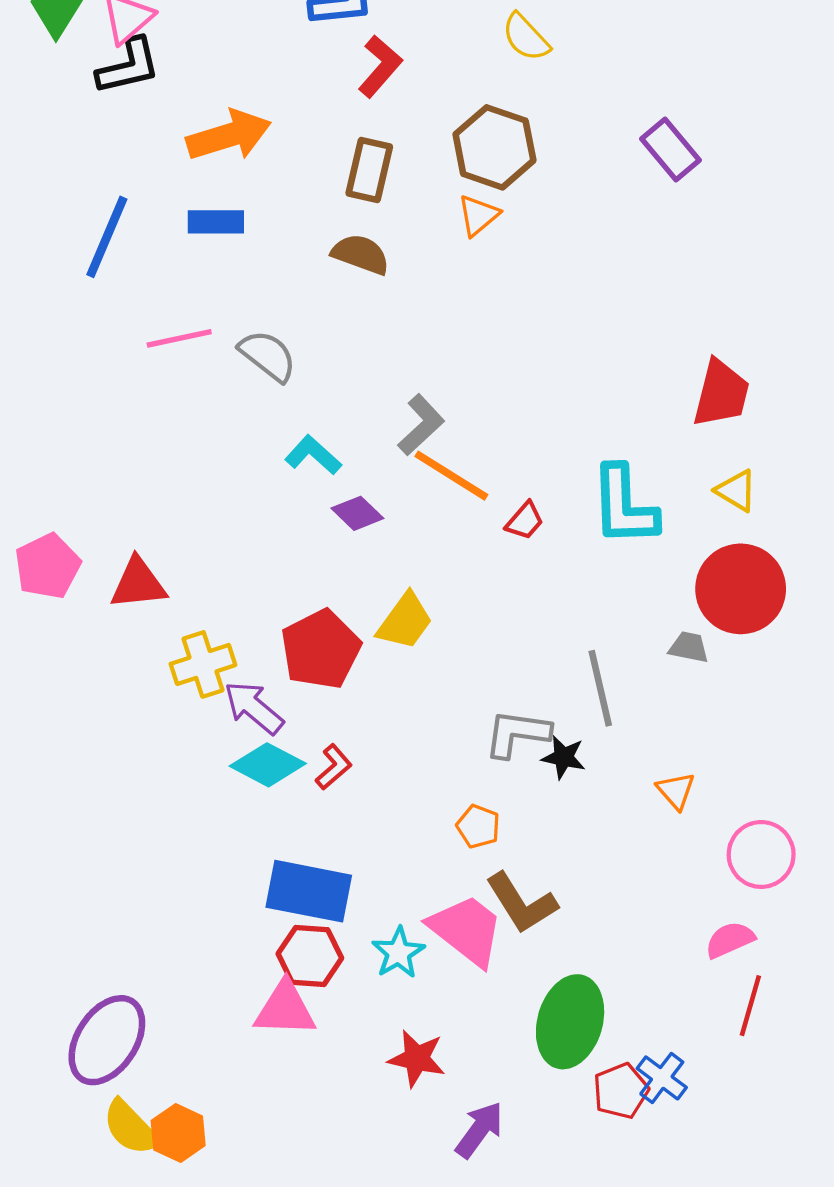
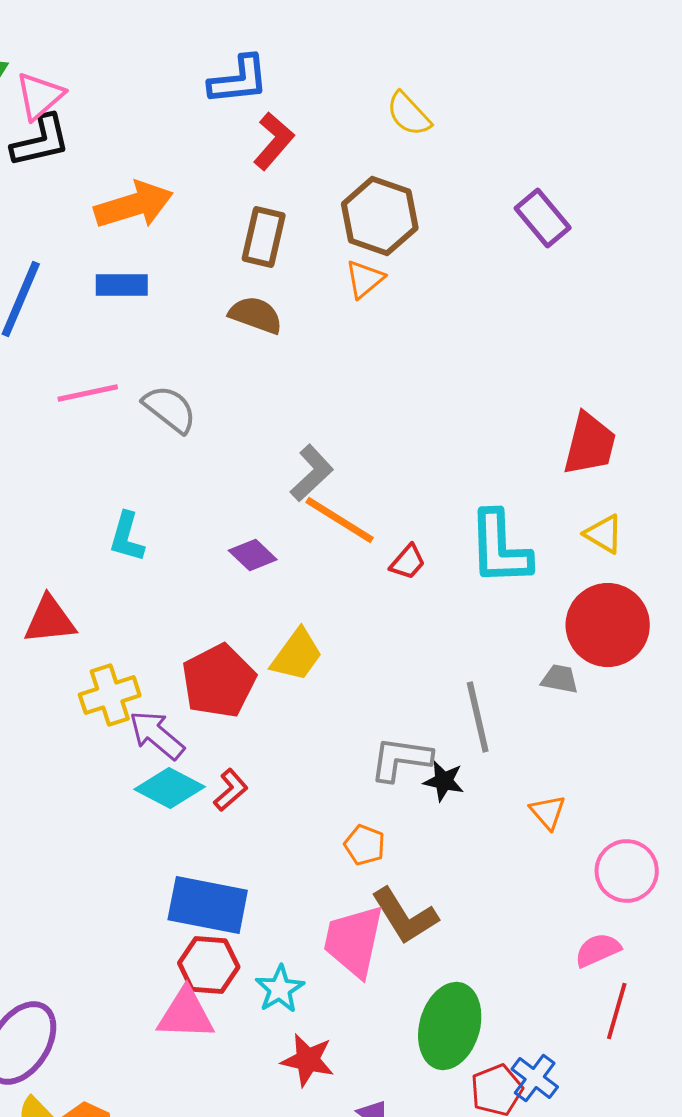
cyan L-shape: (313, 455) -> (127, 537), moved, turned -116
pink trapezoid: (466, 930) -> (354, 941), turned -116
cyan star: (398, 953) -> (280, 989), moved

